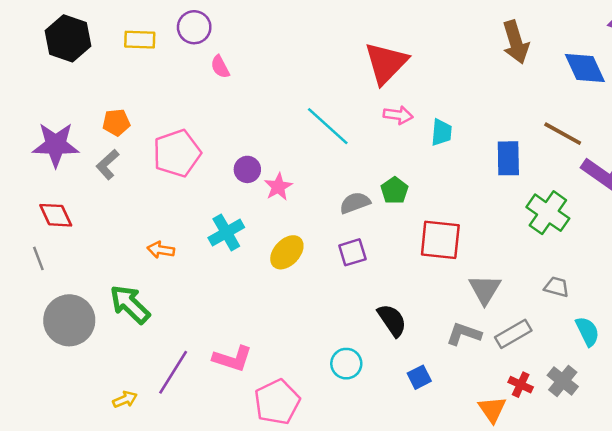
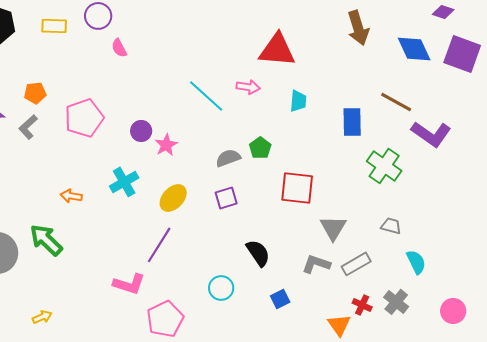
red triangle: (386, 63) -> (277, 50), moved, turned 51
pink arrow: (398, 115) -> (248, 87), moved
purple line: (173, 372) -> (159, 245), moved

